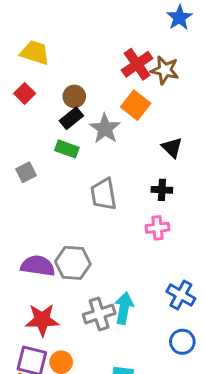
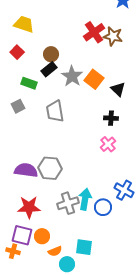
orange square: (136, 105) -> (94, 79), moved
green rectangle: (67, 149) -> (29, 83), moved
gray trapezoid: (103, 194) -> (55, 111), moved
pink cross: (158, 228) -> (108, 144), turned -35
blue circle: (182, 342) -> (103, 207), moved

